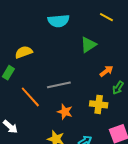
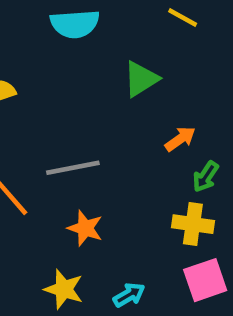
yellow cross: (99, 104) -> (193, 224), moved

